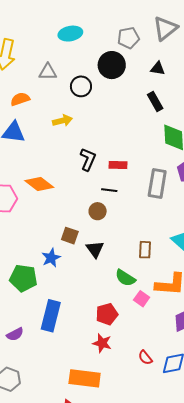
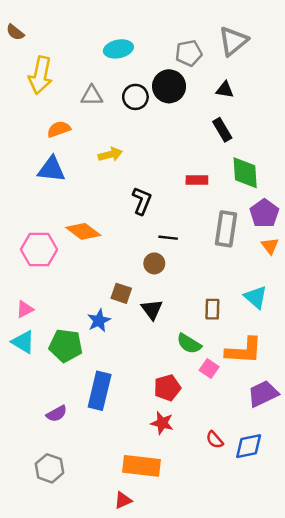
black circle: (81, 86) -> (135, 97), moved
red rectangle: (118, 165) -> (197, 180), moved

